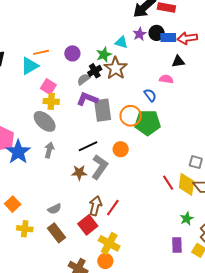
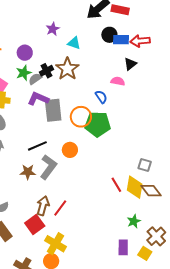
purple star: (140, 34) -> (53, 29), moved
green star: (104, 55) -> (24, 73), moved
black triangle: (178, 61) -> (130, 64), turned -32

